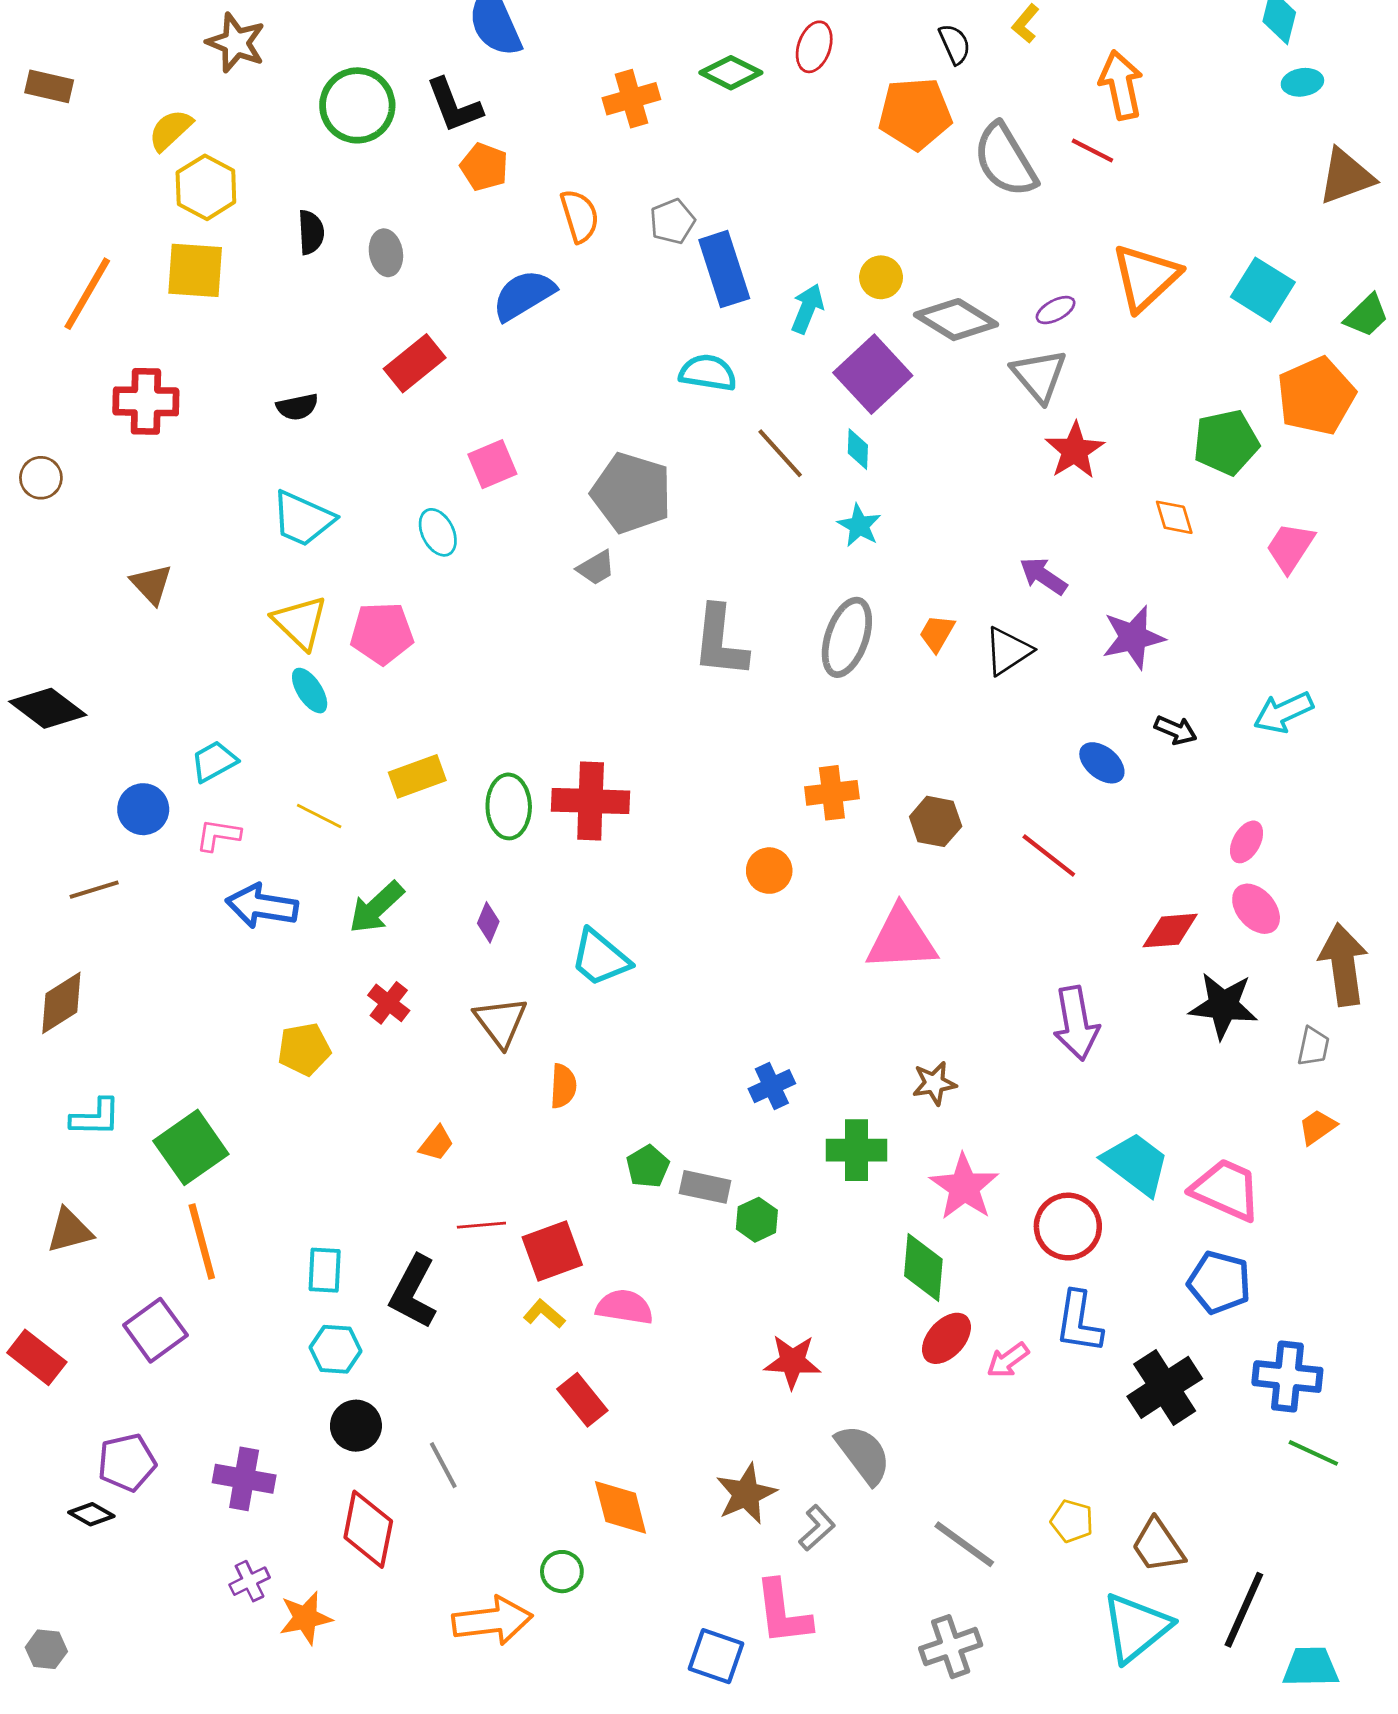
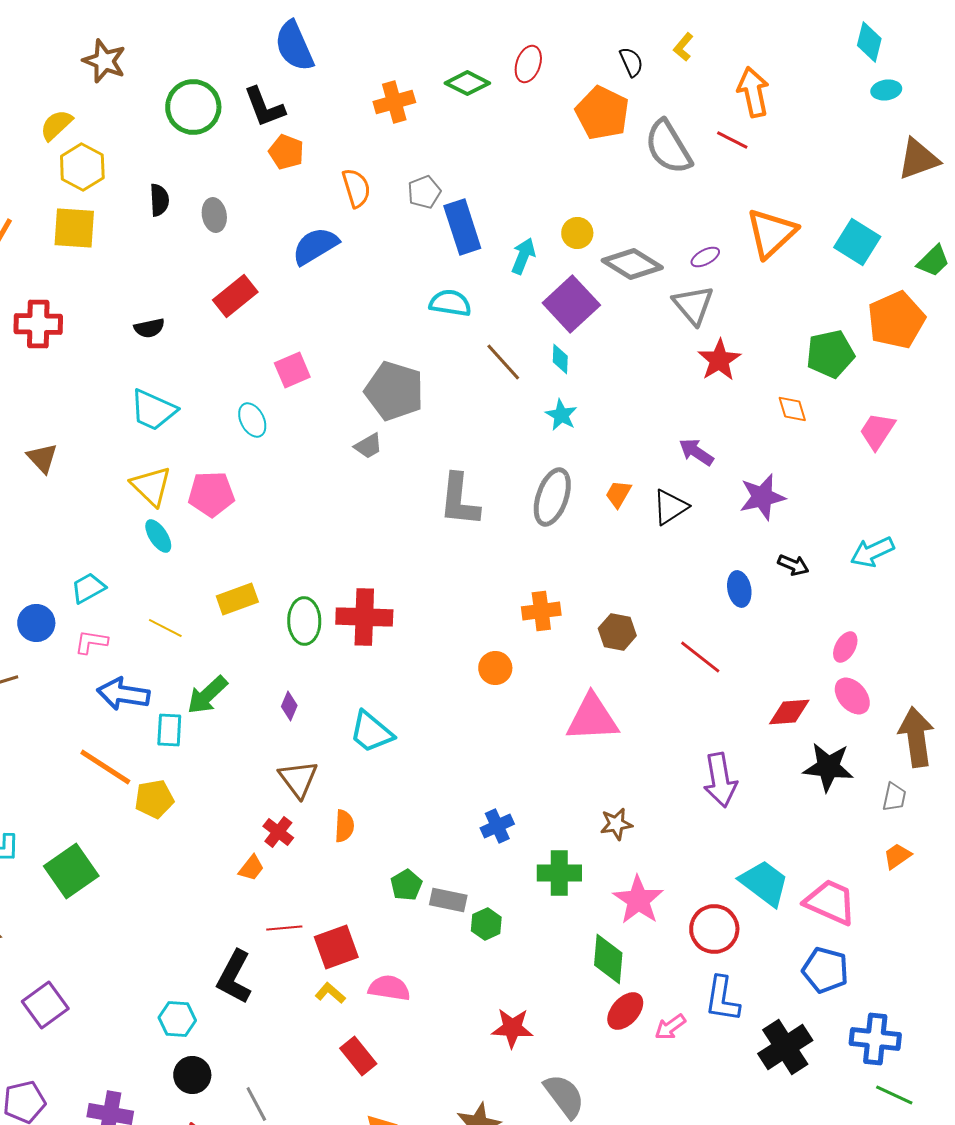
orange pentagon: (915, 114) -> (602, 113), turned 30
blue ellipse: (1102, 763) -> (739, 589), turned 40
red cross: (389, 1003) -> (278, 832), moved
orange line: (202, 1242) -> (105, 767), moved, turned -42
cyan rectangle: (325, 1270) -> (169, 730), moved

